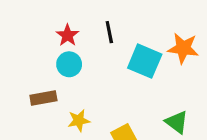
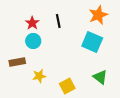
orange star: (183, 48) -> (98, 15), moved, turned -30
cyan square: (145, 61) -> (92, 42), moved

